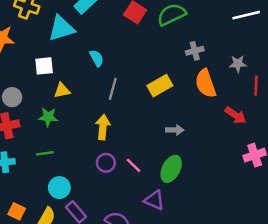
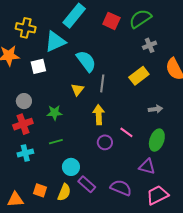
gray cross: (195, 51) -> (150, 45), moved
cyan semicircle: (97, 58) -> (86, 61), size x1.6
white square: (44, 66) -> (38, 66), moved
yellow triangle: (62, 90) -> (77, 90), moved, turned -32
pink line: (133, 165) -> (126, 132), moved

